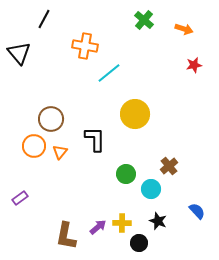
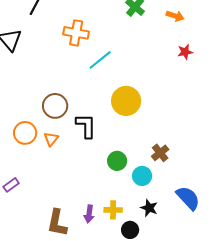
brown circle: (51, 119) -> (55, 106), moved
blue semicircle: (197, 211) -> (188, 198), size x1.5
purple arrow: (98, 227) -> (89, 214), turned 138

